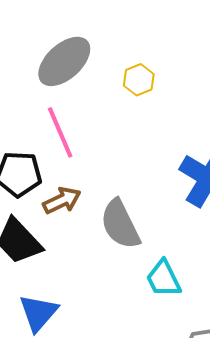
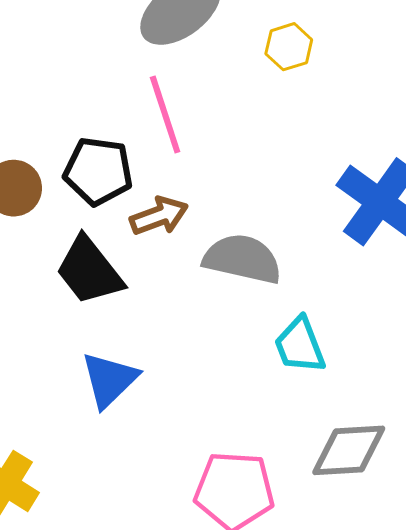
gray semicircle: (120, 224) -> (242, 259), turned 124

